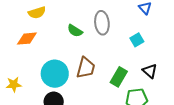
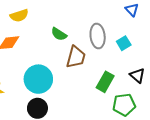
gray ellipse: (102, 23) -> (98, 36), moved
brown trapezoid: (86, 68) -> (76, 57), moved

